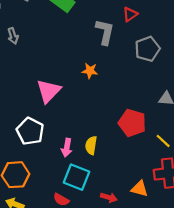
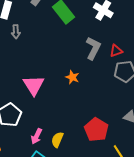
red triangle: (130, 14) -> (116, 51), moved
pink triangle: (49, 91) -> (34, 85), turned -30

